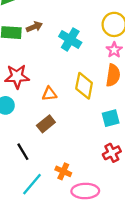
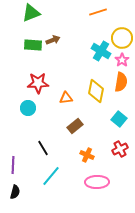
cyan cross: (70, 39) -> (101, 51), moved
cyan square: (111, 118) -> (119, 119), turned -35
brown rectangle: (46, 124) -> (75, 126), moved
orange cross: (63, 171) -> (87, 155), moved

